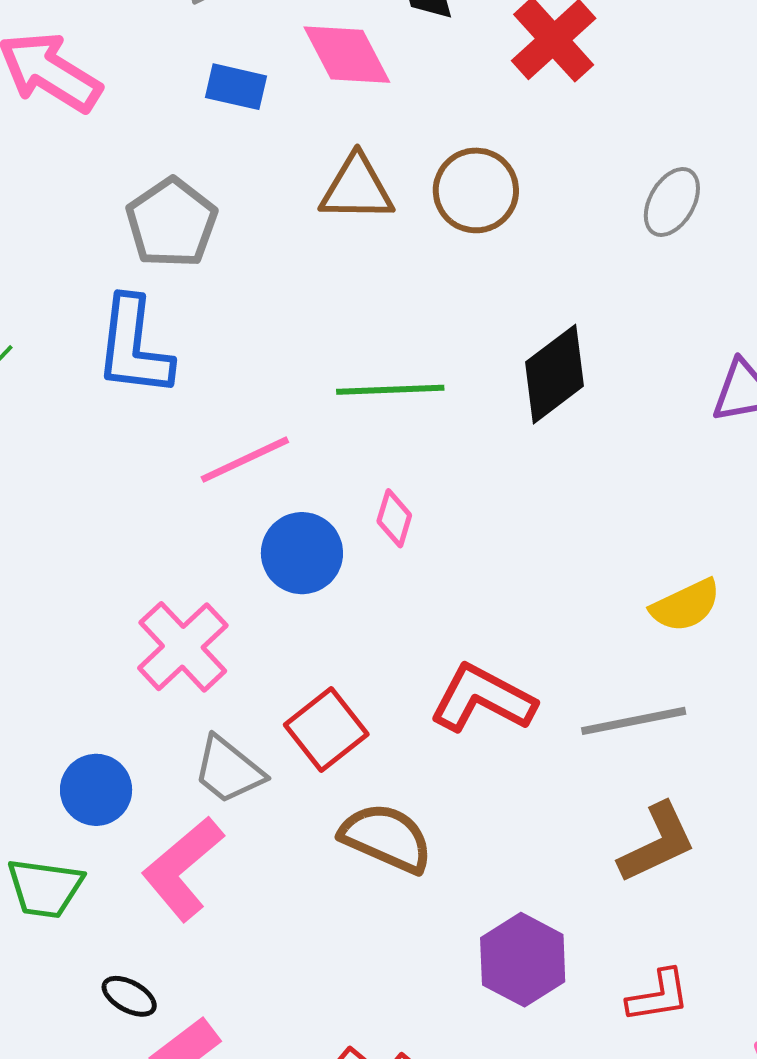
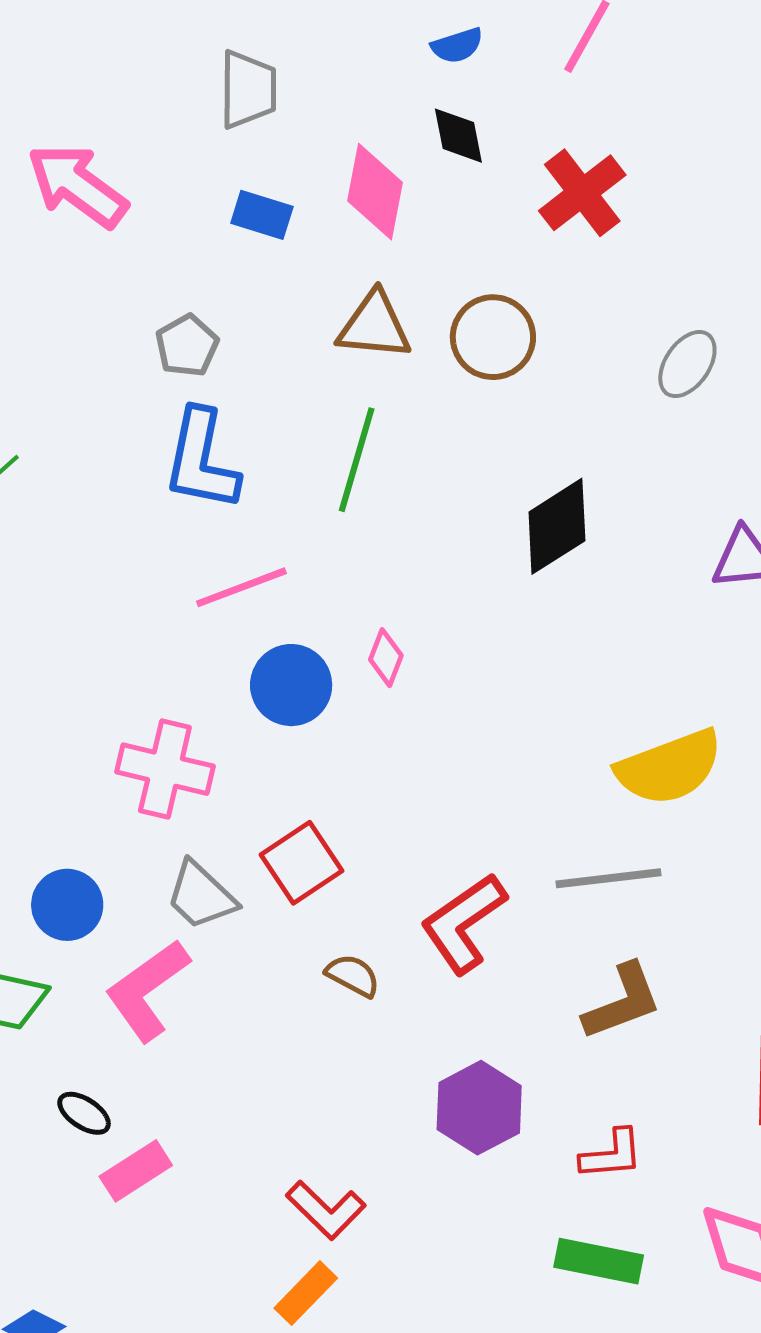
pink diamond: (347, 55) -> (375, 192), turned 34
gray pentagon: (172, 223) -> (187, 346), size x0.7
blue L-shape: (134, 347) -> (201, 460), moved
green line: (390, 390) -> (357, 460), moved, turned -76
yellow semicircle: (686, 605) -> (669, 767), size x1.5
pink cross: (183, 647) -> (165, 769), turned -38
red L-shape: (483, 699) -> (464, 923), moved, turned -67
brown semicircle: (386, 838) -> (353, 975), size x0.6

